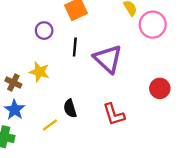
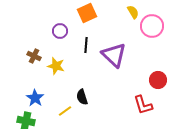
brown cross: (13, 82) -> (34, 56), moved
red L-shape: (114, 114) -> (143, 105), moved

